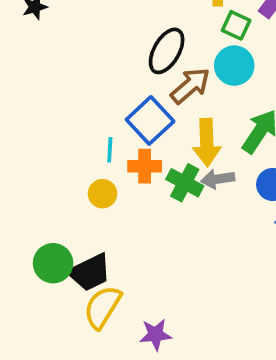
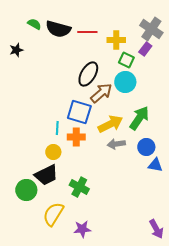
blue square: (150, 120) -> (79, 112), turned -30
yellow arrow: (207, 142) -> (110, 124), turned -115
green cross: (185, 183) -> (79, 187), moved
black trapezoid: (90, 272) -> (46, 175), moved

